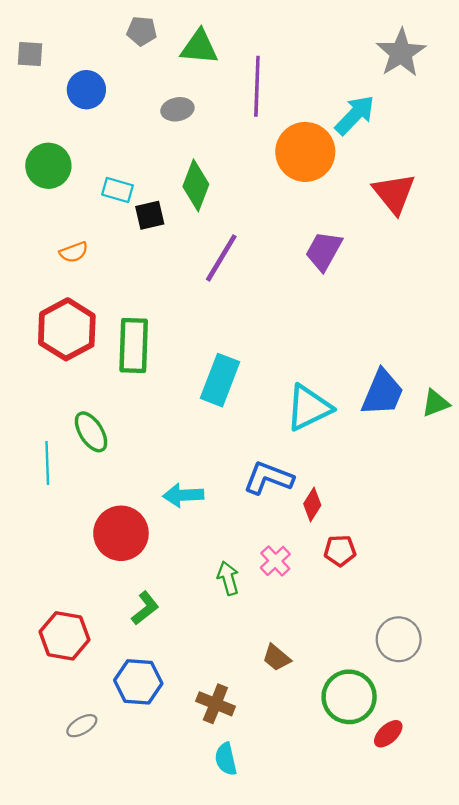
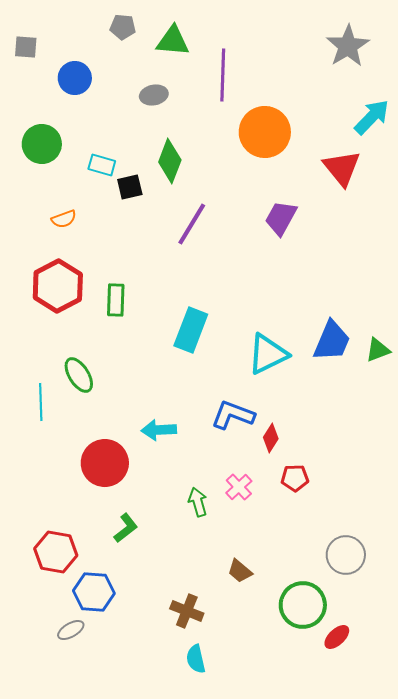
cyan arrow: (355, 115) -> (372, 117), moved
green rectangle: (134, 345) -> (116, 300), size x0.7
blue hexagon: (138, 682) -> (94, 592), moved

